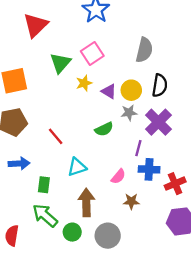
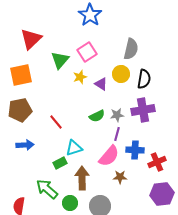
red triangle: (36, 25) -> (31, 39), moved
yellow circle: (131, 90) -> (121, 74), moved
gray star: (129, 113) -> (117, 115), moved
purple cross: (158, 122) -> (143, 110), turned 35
purple line: (138, 148) -> (117, 134), moved
pink semicircle: (118, 176) -> (109, 156), size x1.6
green rectangle: (44, 185) -> (60, 163), moved, turned 56

